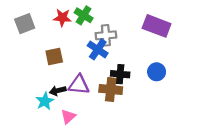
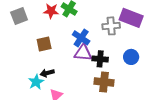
gray cross: (106, 35) -> (111, 26), moved
purple triangle: (79, 85) -> (83, 53), moved
brown cross: (111, 89) -> (104, 82), moved

